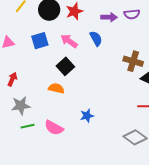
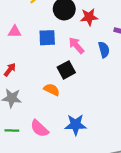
blue star: (87, 116) -> (76, 125), size x1.5
green line: (28, 126) -> (12, 131), moved

